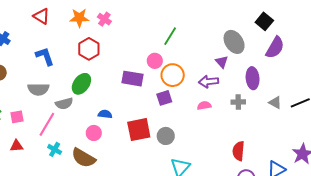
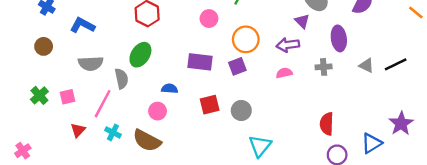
blue L-shape: (45, 56) -> (82, 25), moved, turned -40
pink circle: (155, 61) -> (209, 19), moved
purple rectangle: (133, 79) -> (200, 62), moved
gray semicircle: (64, 104) -> (121, 79), turned -84
red square: (139, 130) -> (210, 105), size x0.7
red triangle: (17, 146) -> (78, 130), moved, turned -40

